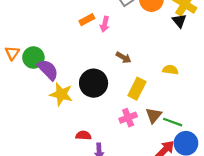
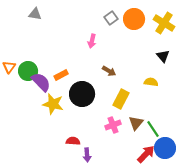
orange rectangle: (87, 20) -> (61, 75), moved
black triangle: (179, 21) -> (163, 56), moved
green line: (173, 122) -> (153, 129), turned 36

